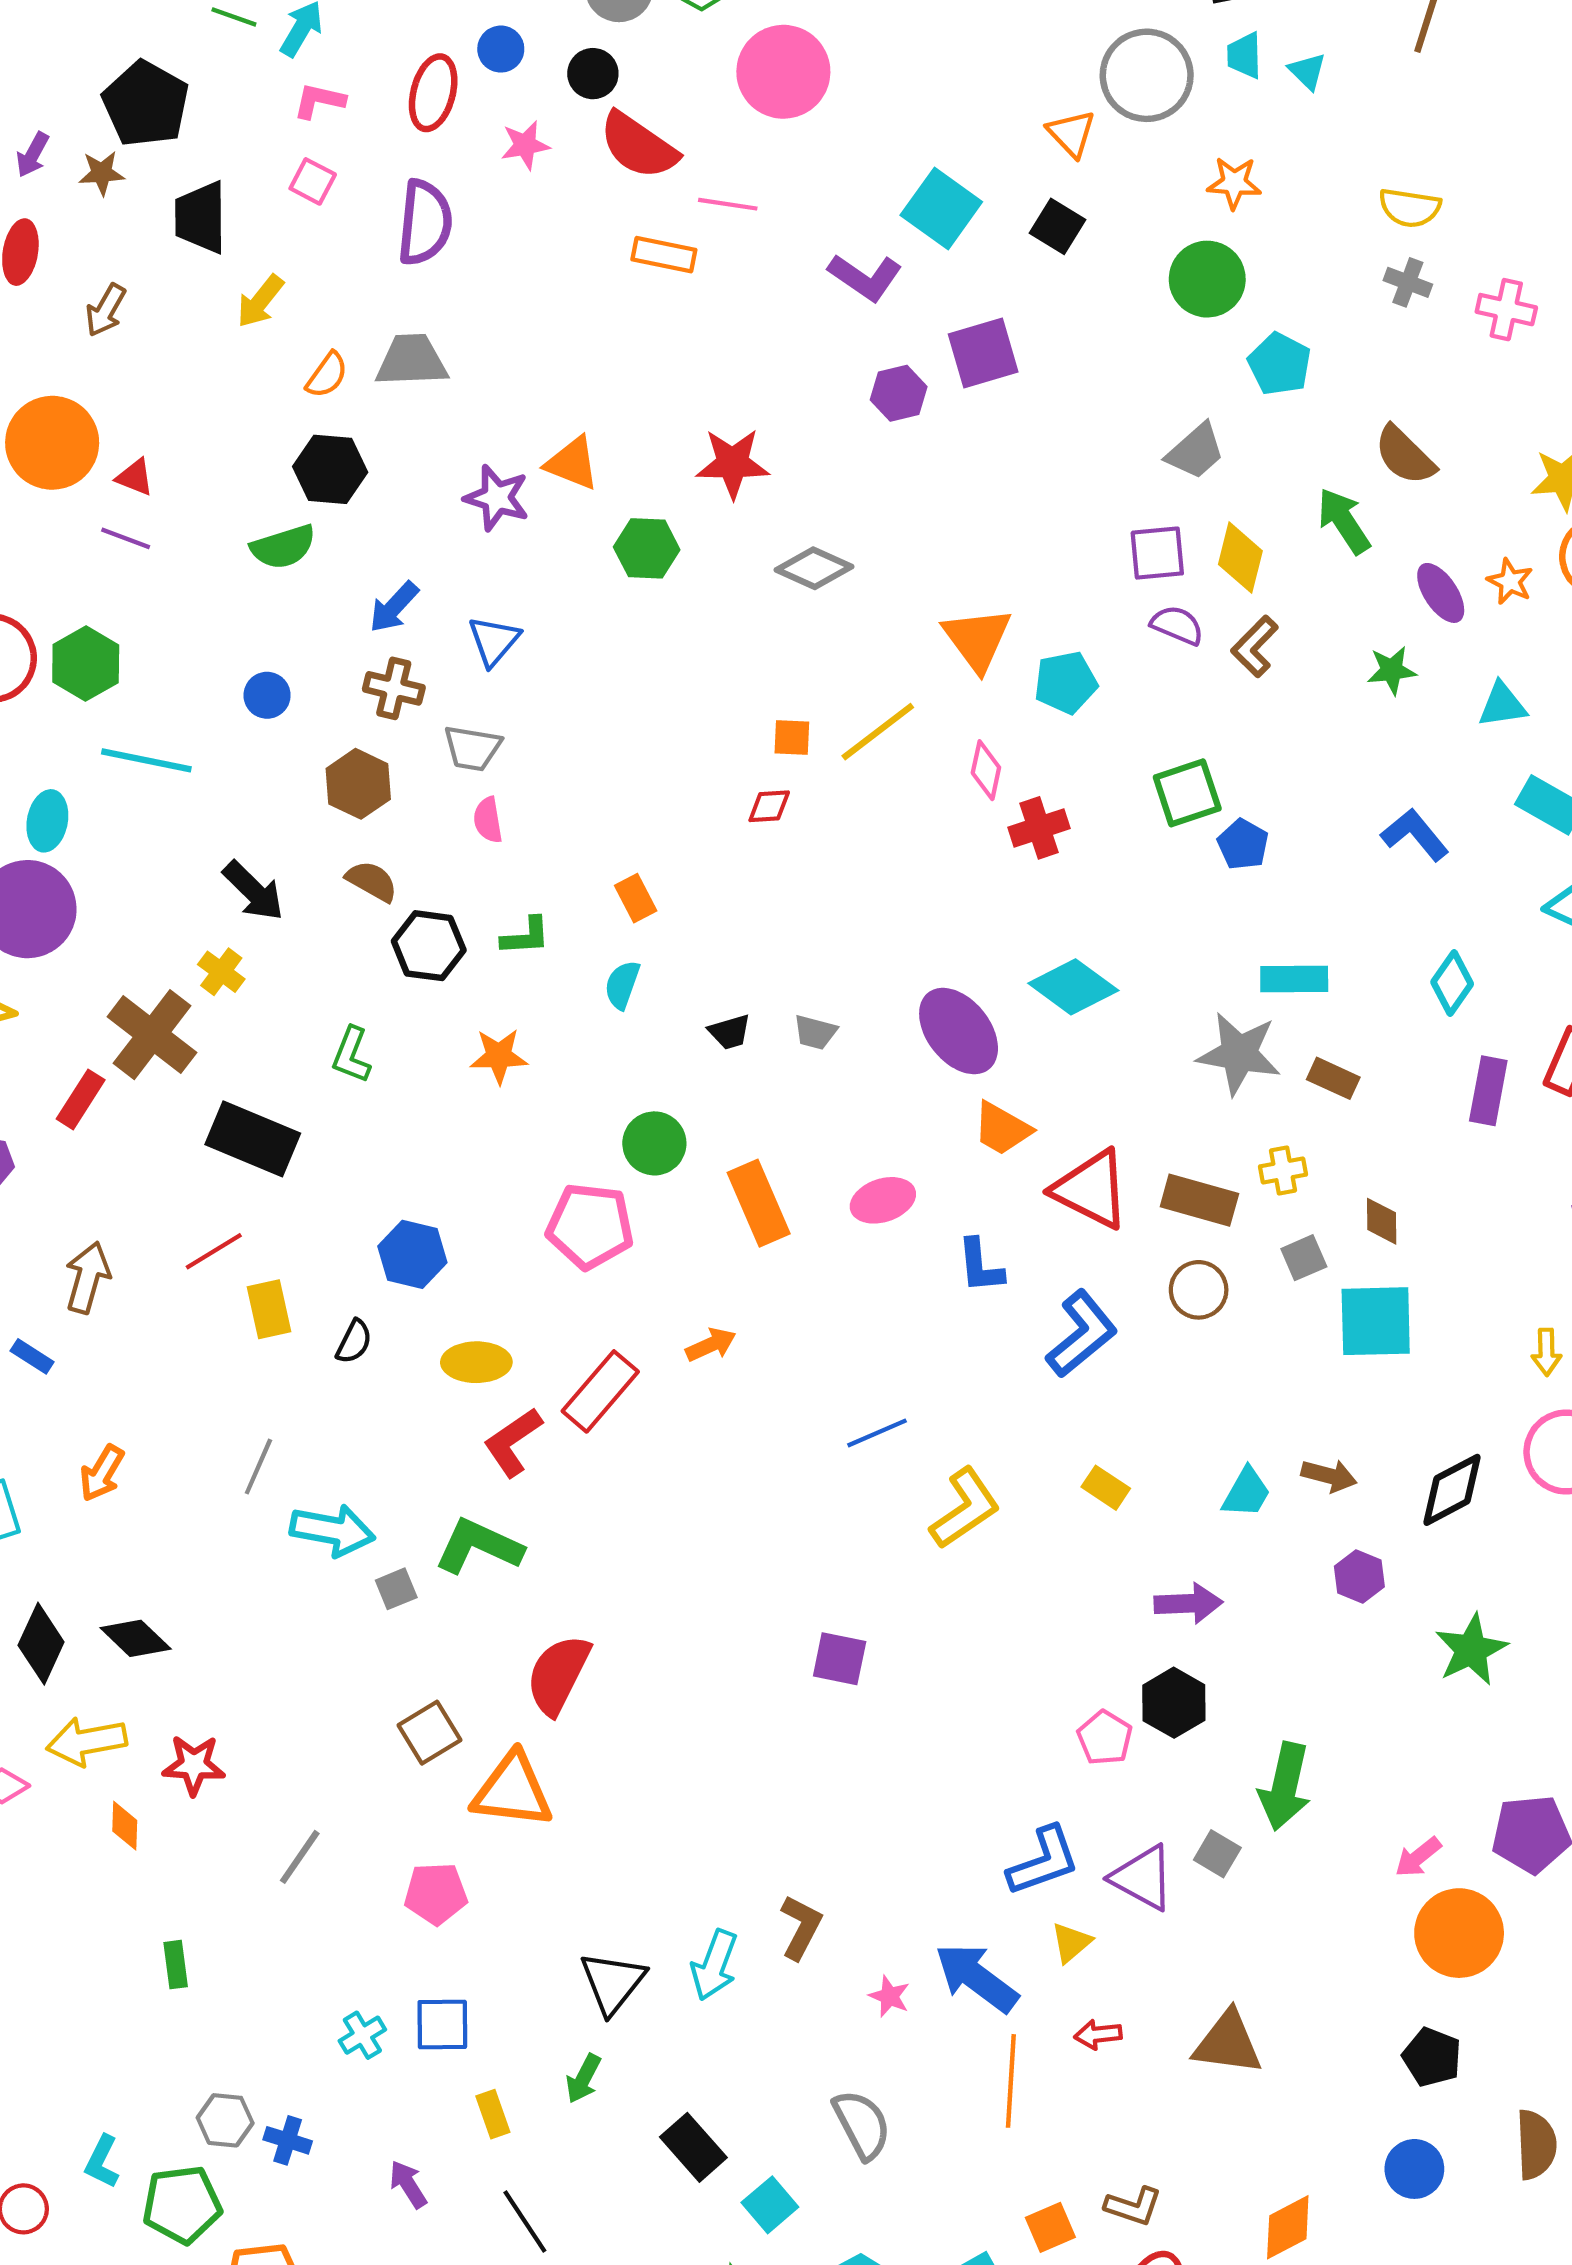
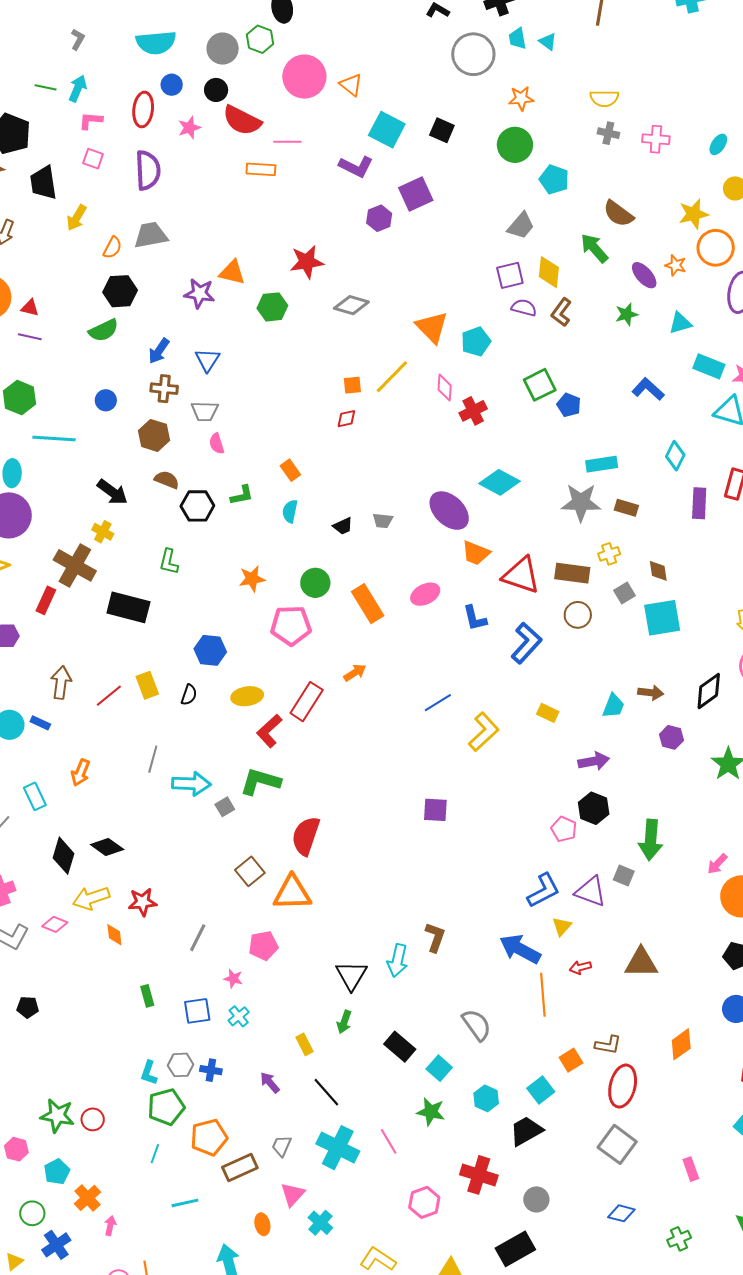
orange triangle: (1071, 133) -> (351, 85), moved
orange star: (499, 1056) -> (252, 579), moved
red line: (214, 1251) -> (109, 696), moved
pink star: (889, 1996) -> (233, 979), moved
blue square: (442, 2024) -> (197, 1011), moved
cyan L-shape: (102, 2162) -> (149, 1073), moved

